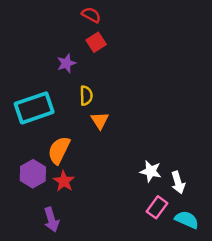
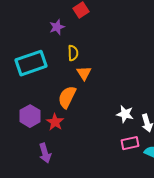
orange semicircle: (59, 150) -> (67, 97), moved
pink rectangle: (157, 207) -> (130, 143), turned 42

